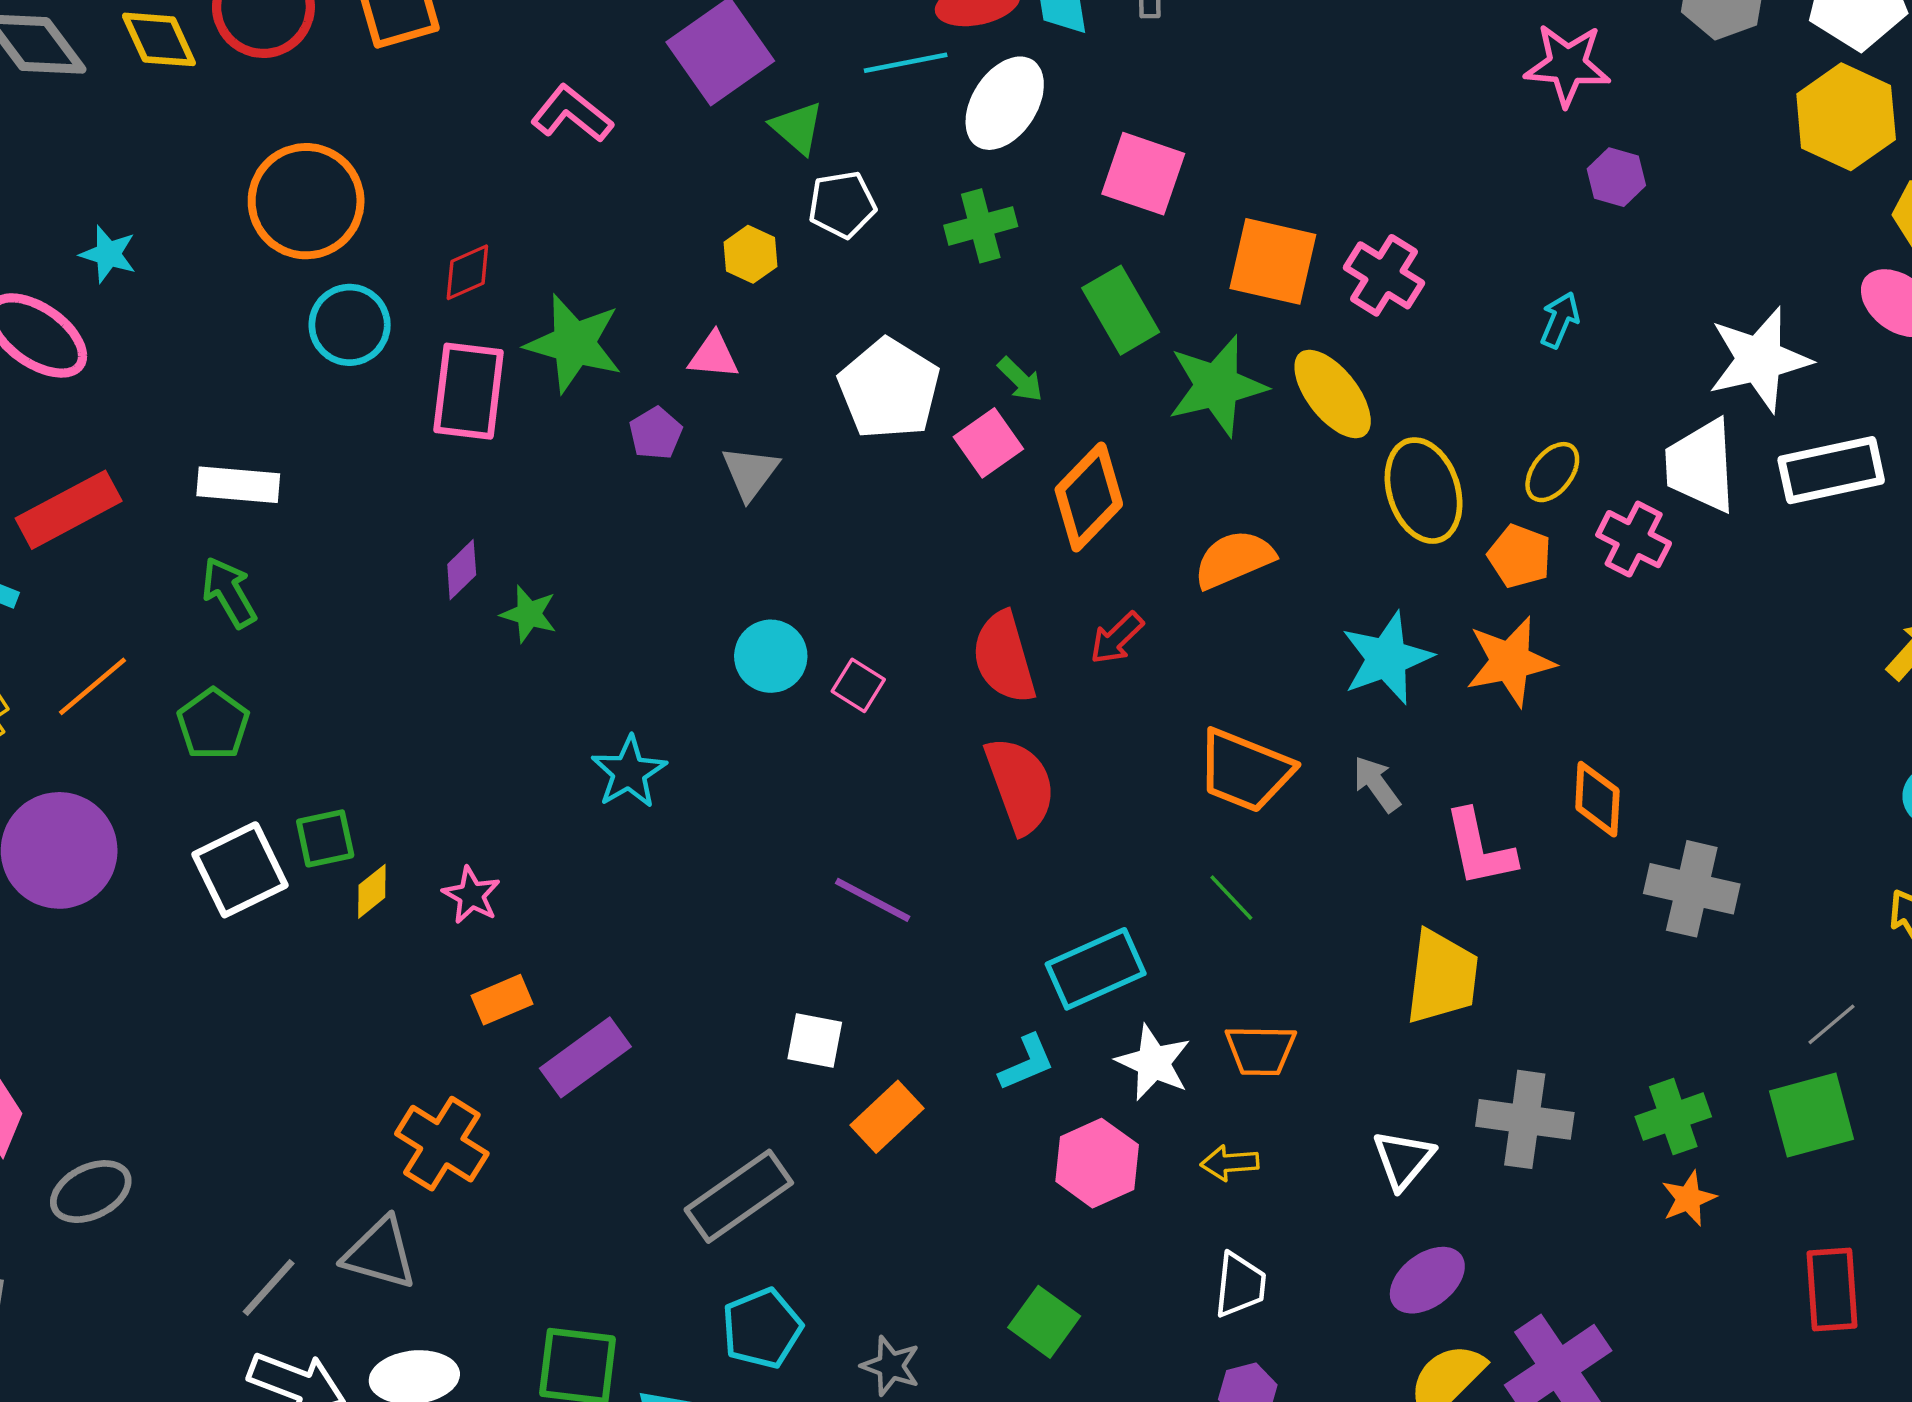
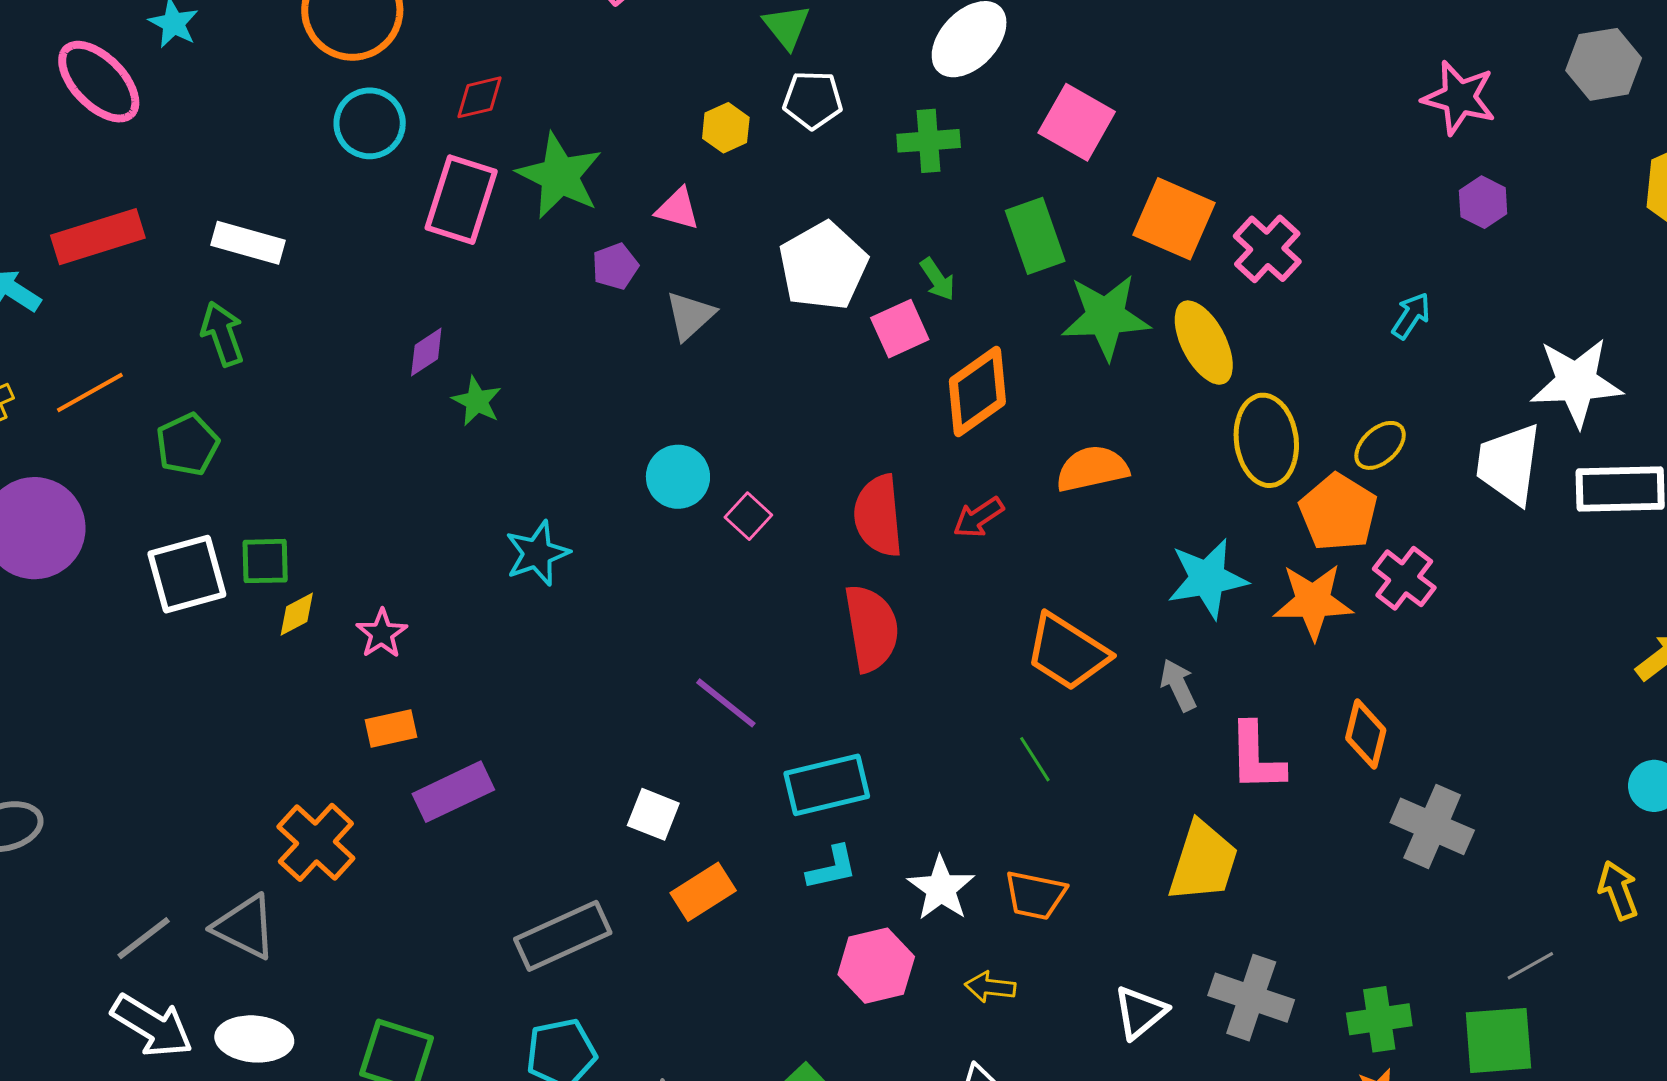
pink cross: (1634, 539) -> (1404, 578), moved
orange pentagon: (1520, 556) -> (1338, 512), size x1.4
cyan rectangle: (1096, 969) -> (827, 785), moved

